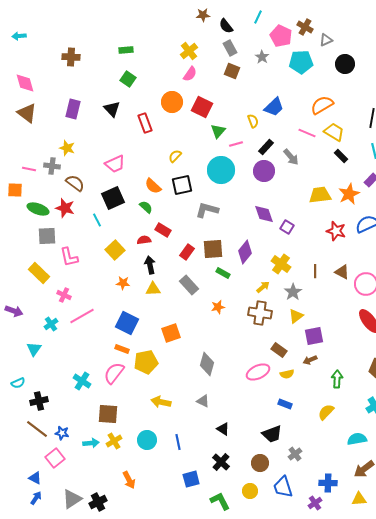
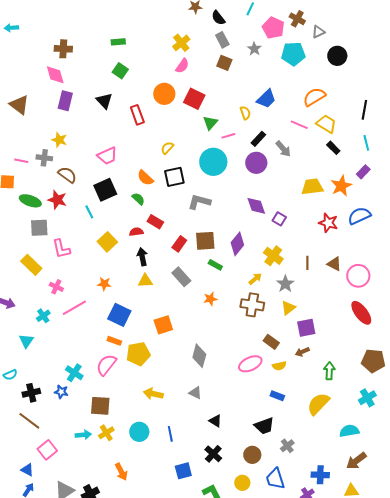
pink diamond: (25, 83) -> (55, 75), moved
orange star: (123, 283) -> (104, 284), moved
yellow semicircle: (326, 412) -> (318, 404), size x1.4
blue star: (62, 433) -> (61, 392), moved

